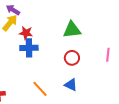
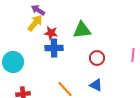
green triangle: (72, 30) -> (82, 30), moved

